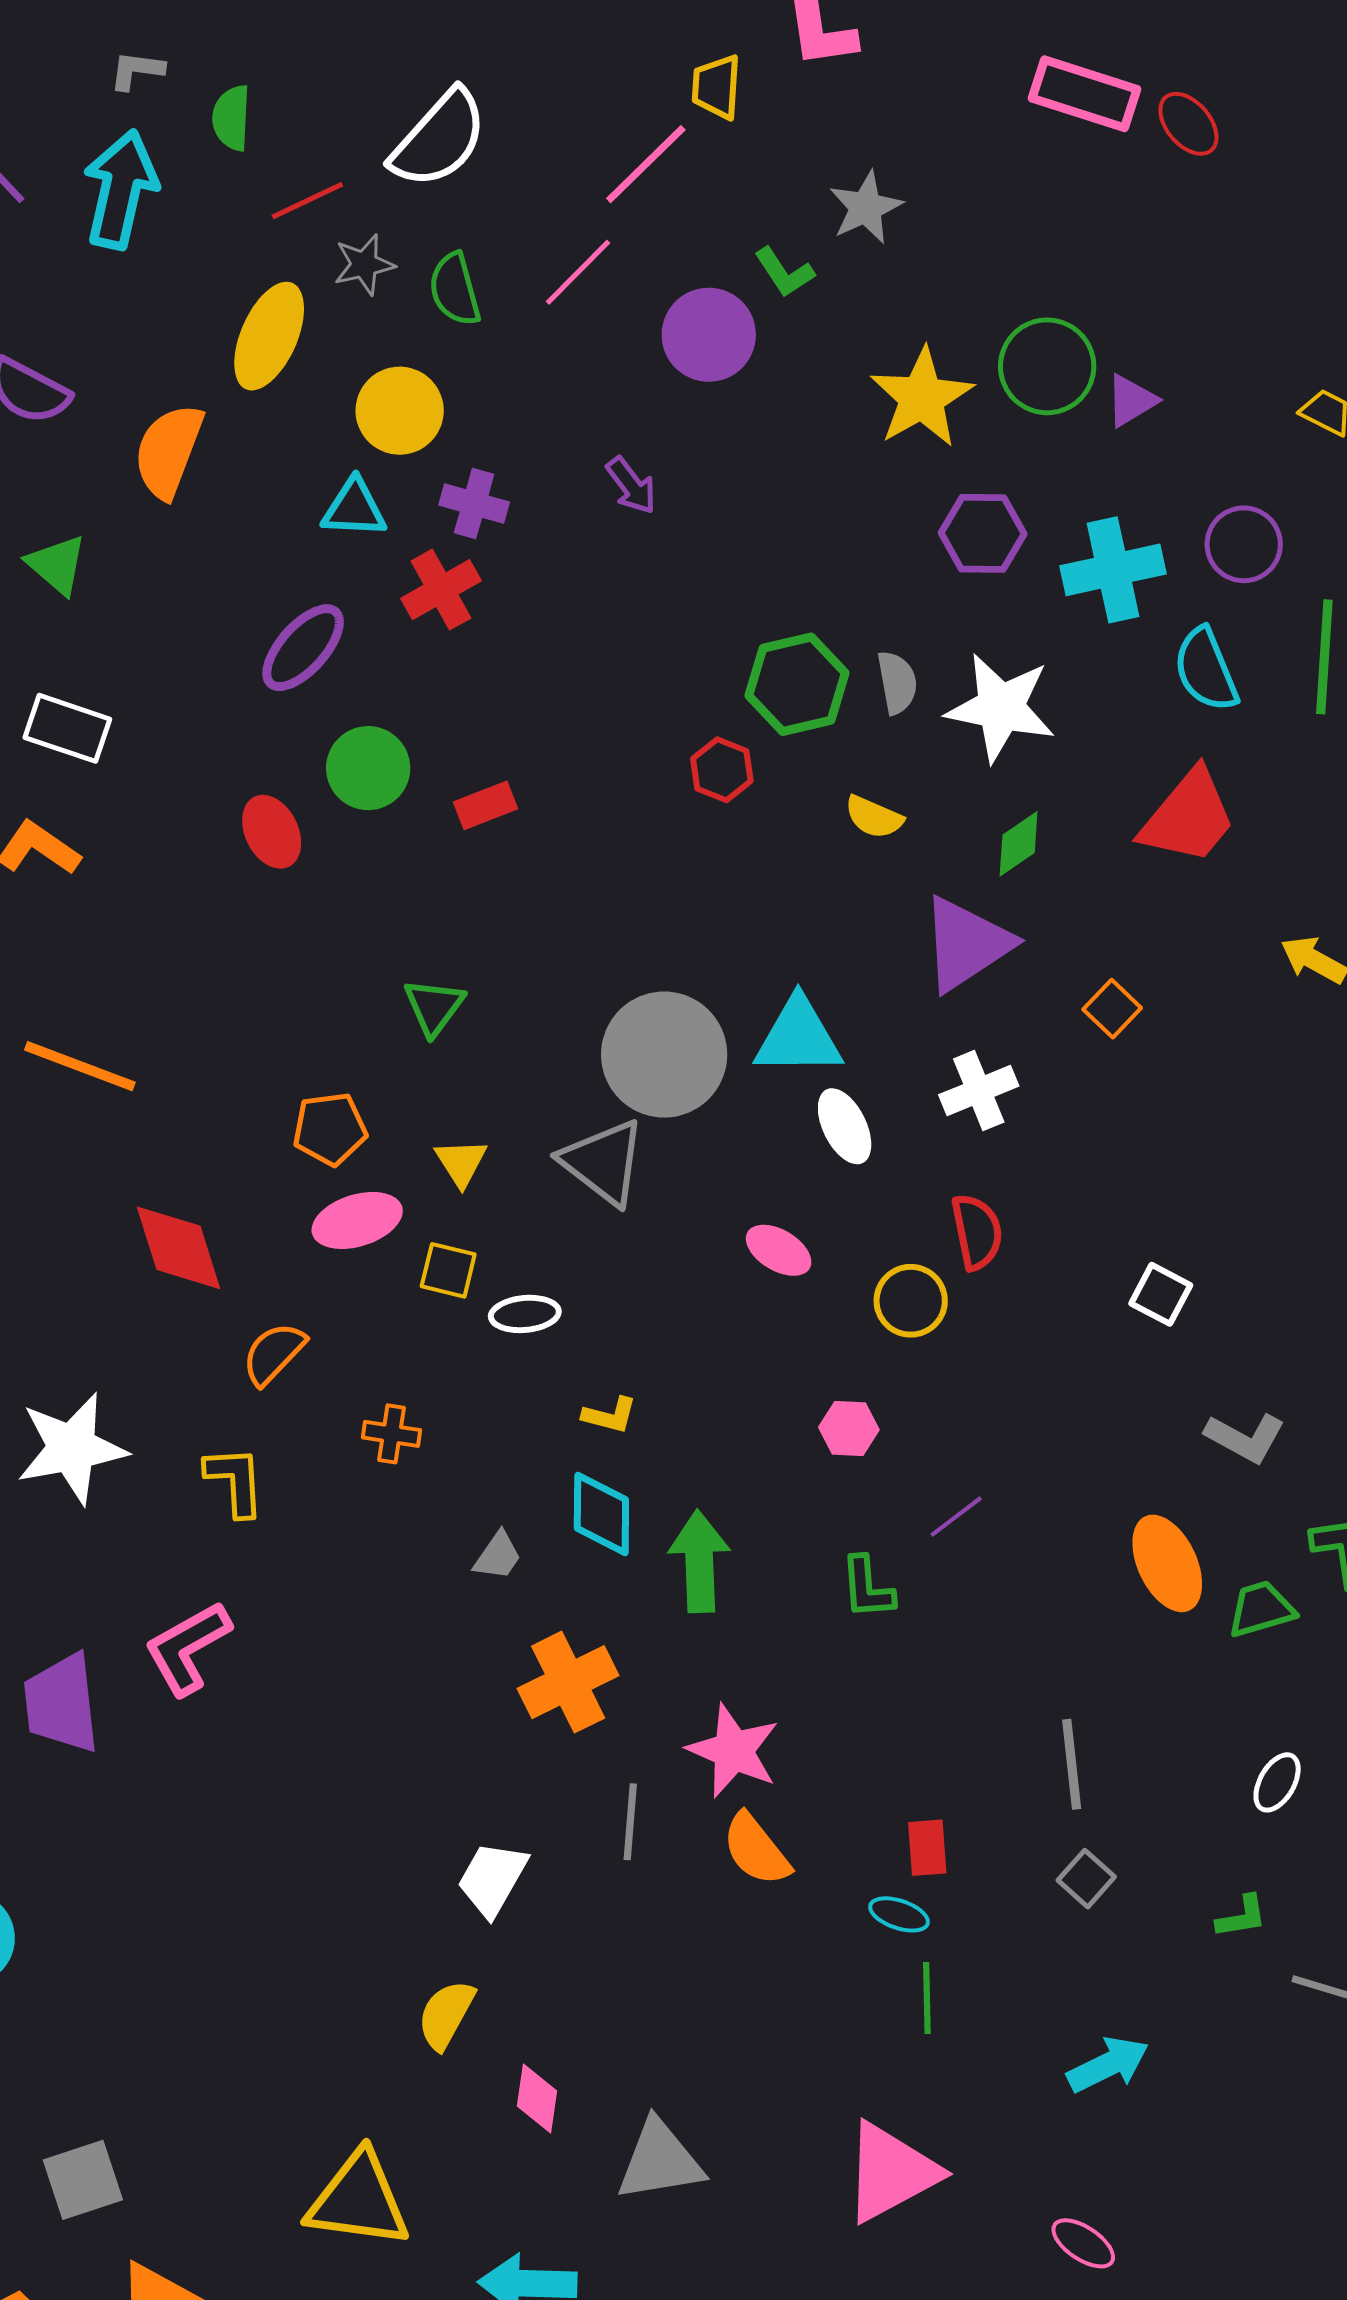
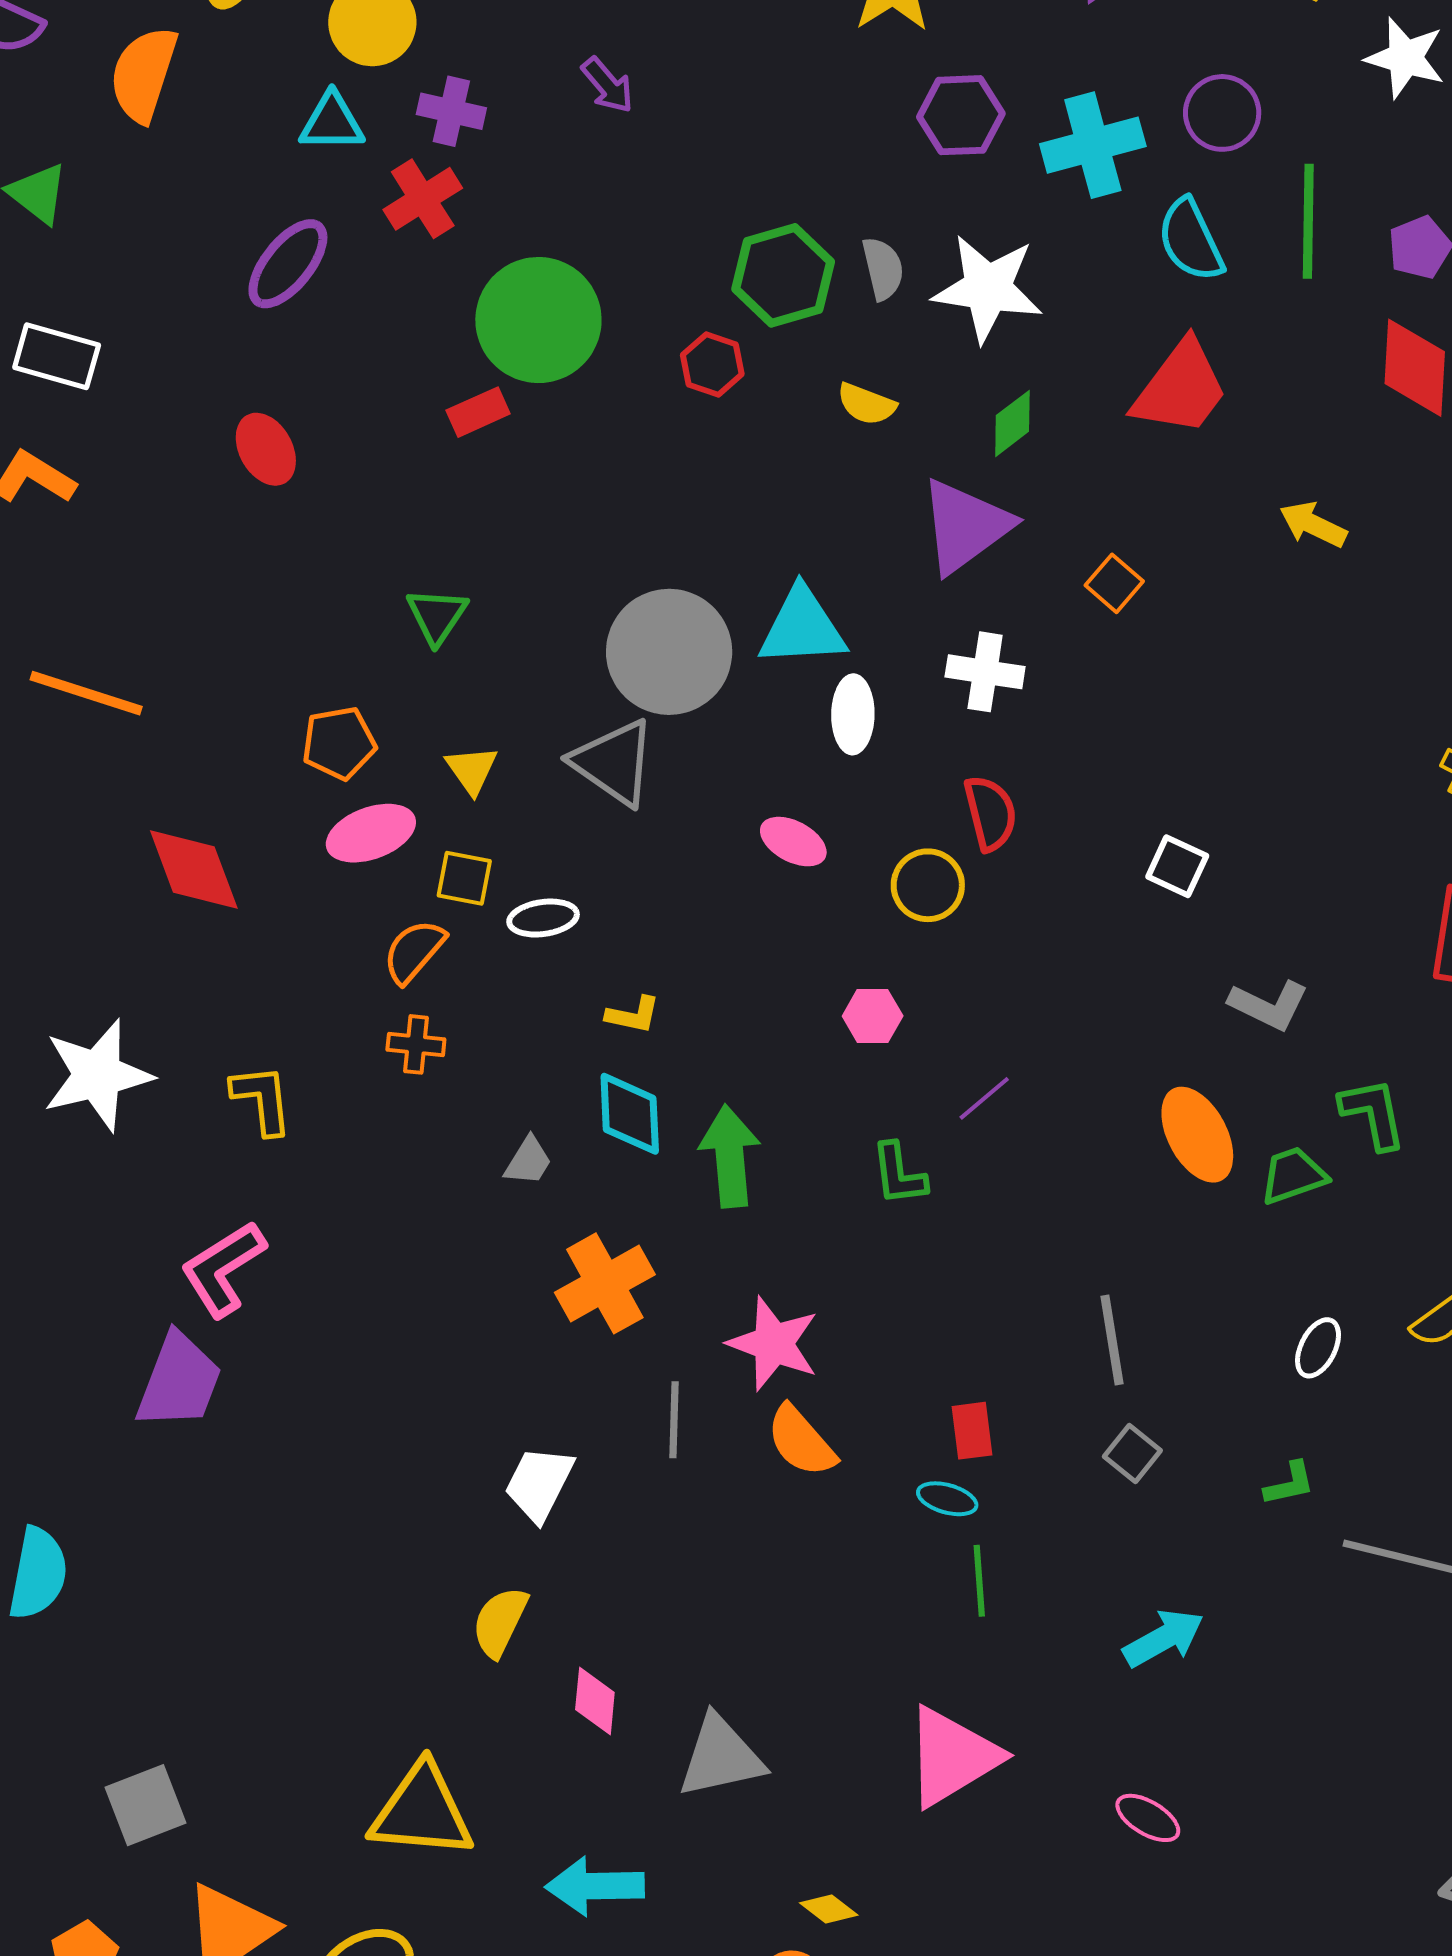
green circle: (368, 768) -> (538, 320), moved, size x1.5
white cross: (979, 1090) -> (985, 672), turned 34
white ellipse: (845, 1126) -> (853, 714), turned 30
orange semicircle: (274, 1353) -> (414, 951), moved
purple trapezoid: (61, 1703) -> (179, 1381), moved, turned -150

